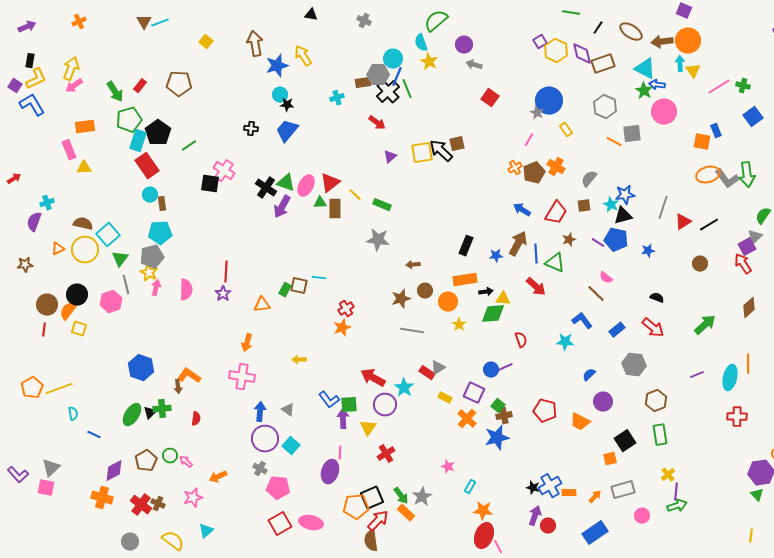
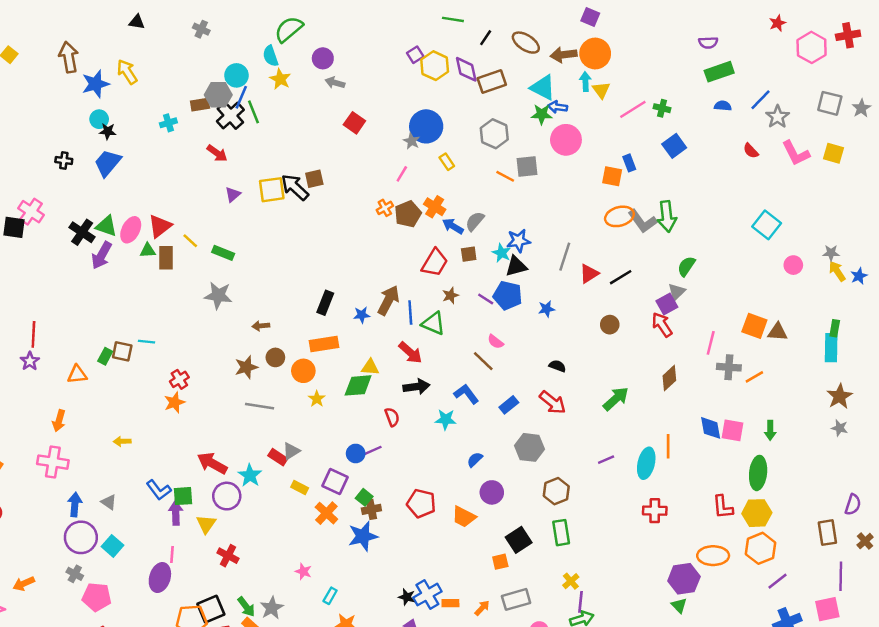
green star: (644, 91) -> (542, 114), turned -30
blue arrow: (522, 210) -> (453, 226), moved
black arrow: (486, 292) -> (416, 387), moved, size x1.5
red cross: (386, 454) -> (228, 556), turned -30

